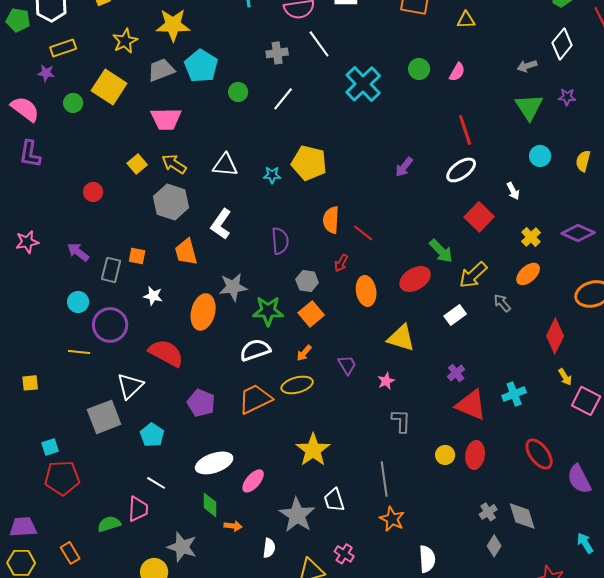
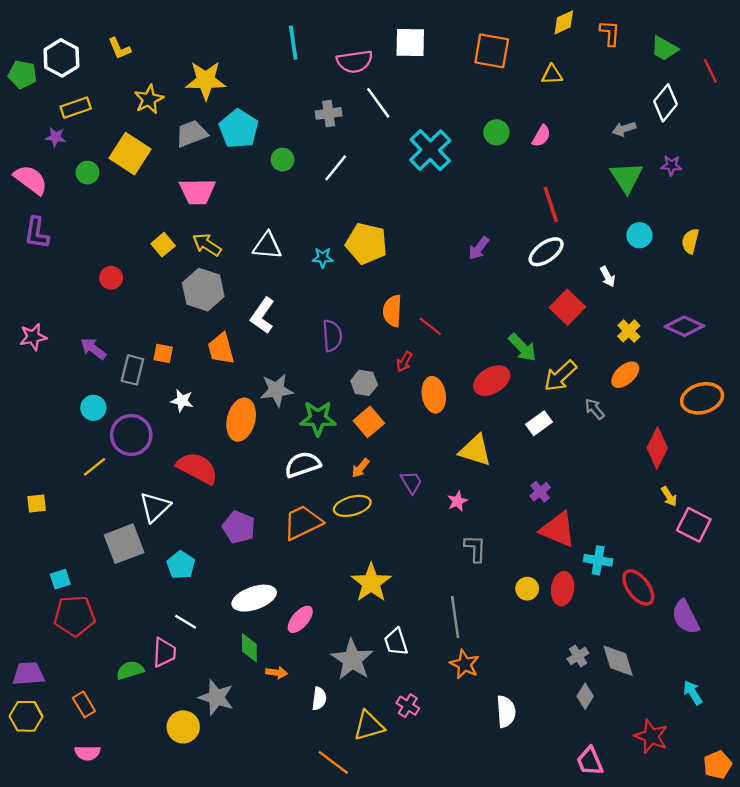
yellow line: (79, 352) -> (95, 467), turned -45
cyan cross: (514, 394) -> (598, 560), moved, turned 30

